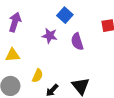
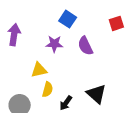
yellow triangle: (13, 55) -> (39, 70), moved

